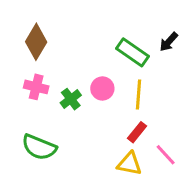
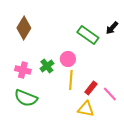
pink cross: (36, 87) -> (23, 70), moved
yellow line: (139, 95) -> (71, 80), moved
pink line: (166, 155) -> (110, 94), moved

